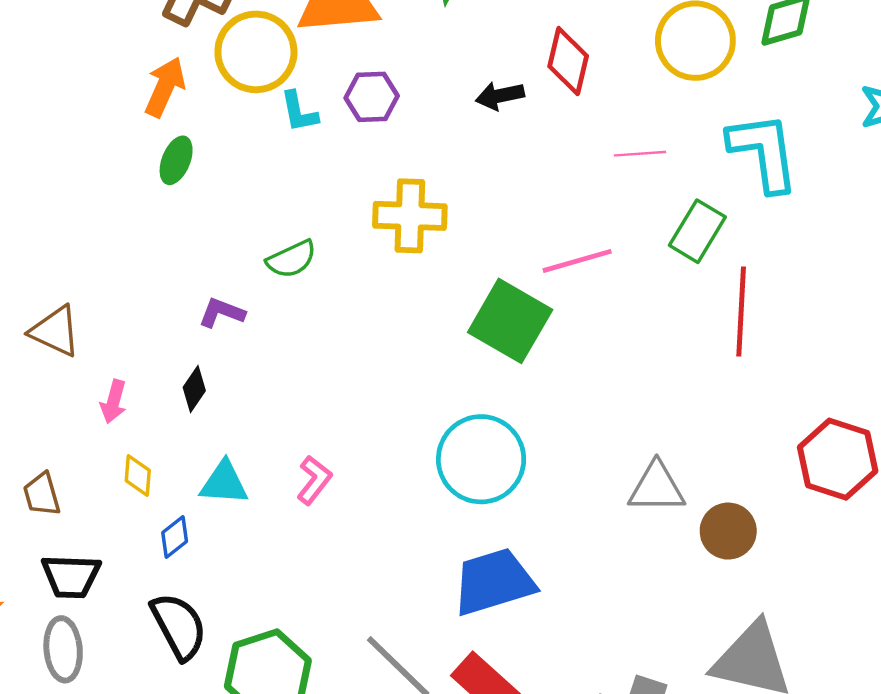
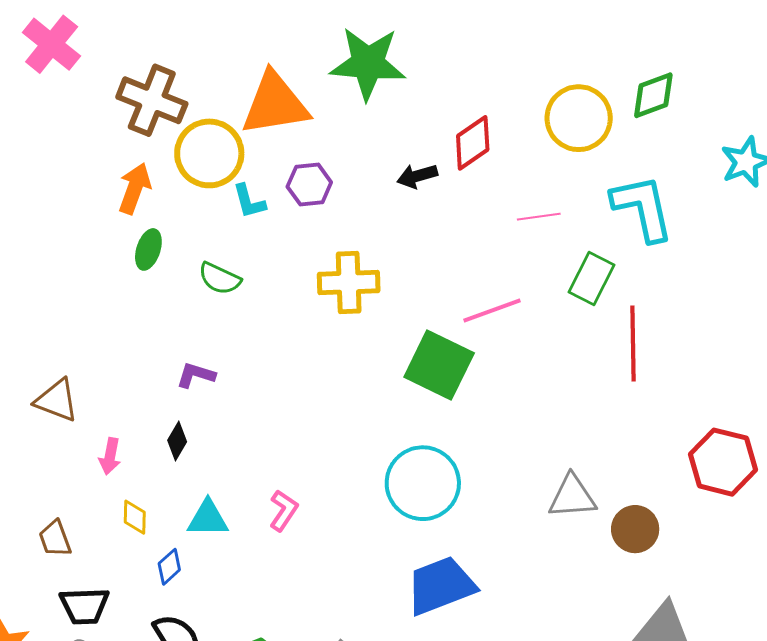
red diamond: (568, 61) -> (473, 143), turned 46
green semicircle: (291, 259) -> (220, 278), moved, turned 54

